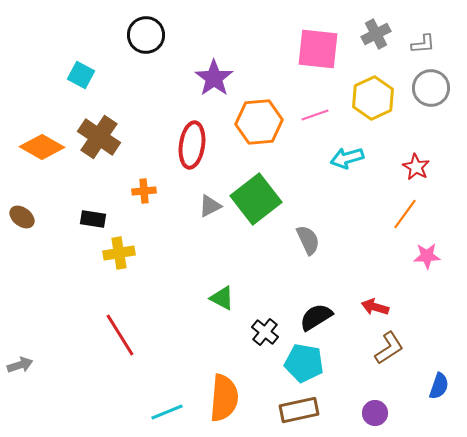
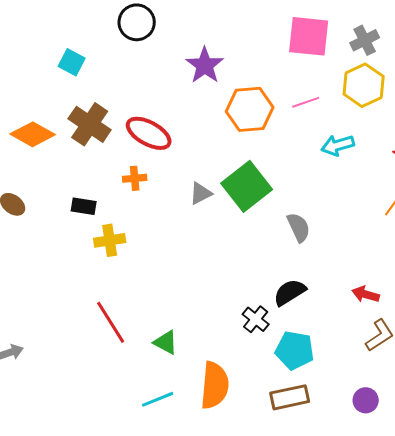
gray cross: (376, 34) -> (365, 40), moved
red ellipse: (192, 145) -> (149, 133), moved, turned -69
green triangle: (222, 298) -> (166, 342), moved
black semicircle: (316, 317) -> (290, 292), moved

